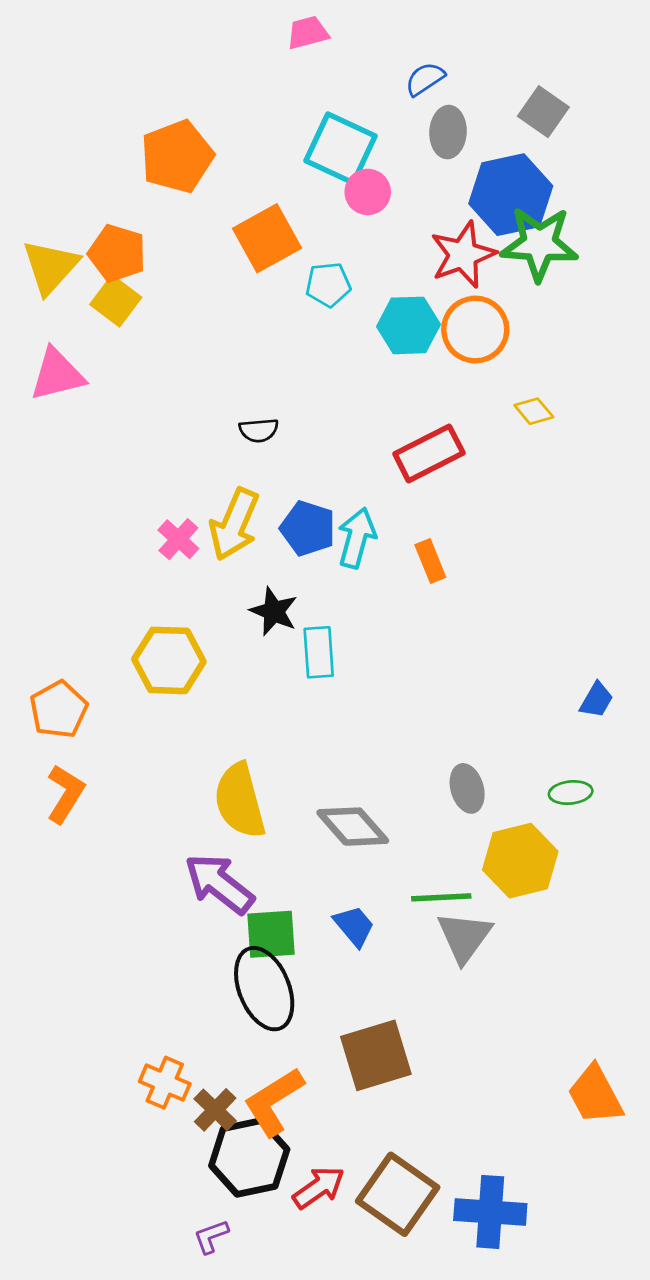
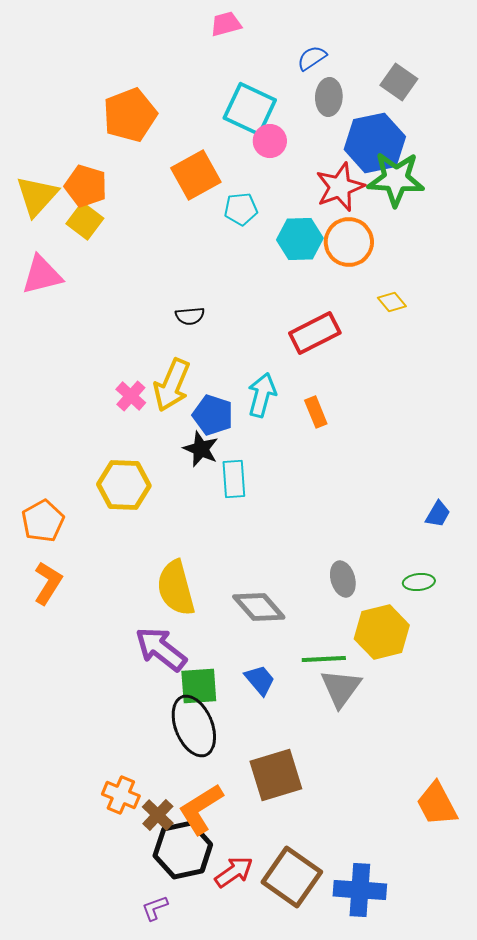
blue pentagon: (308, 528) -> (213, 415), moved

